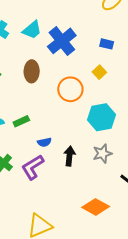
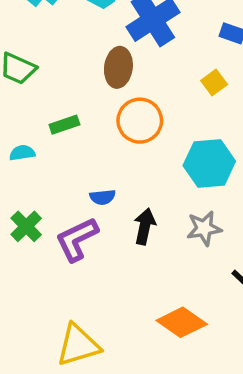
brown ellipse: (32, 71) -> (118, 67), moved
orange circle: (70, 89) -> (140, 121), moved
green rectangle: (21, 121) -> (64, 125), moved

